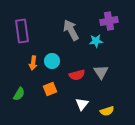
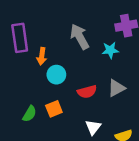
orange arrow: (33, 63) -> (42, 56), moved
gray triangle: (101, 72) -> (116, 88), turned 35
green semicircle: (19, 94) -> (29, 114), moved

